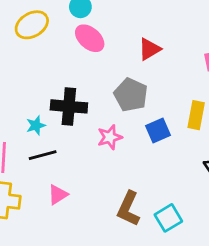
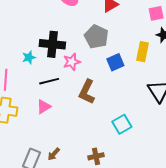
pink star: (110, 137) -> (72, 62), moved
black line: (43, 155) -> (49, 81), moved
brown L-shape: (128, 209) -> (87, 92), moved

